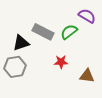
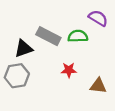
green semicircle: (69, 32) -> (78, 36), turned 36

